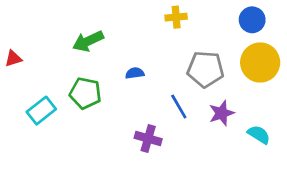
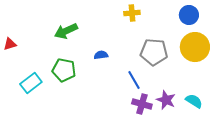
purple star: (221, 113) -> (166, 100), moved, turned -30
purple cross: (148, 139) -> (142, 104), moved

